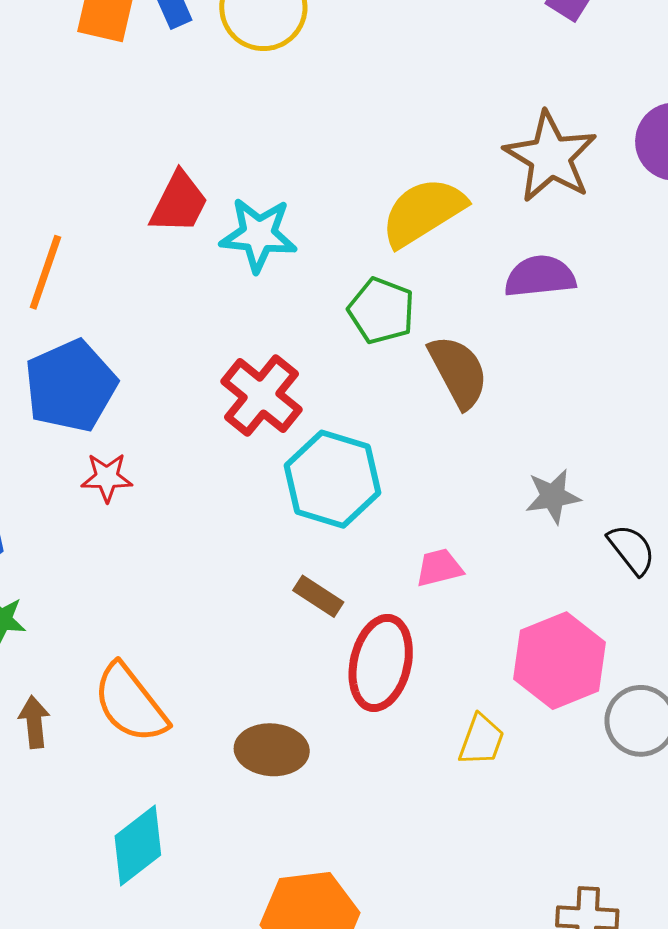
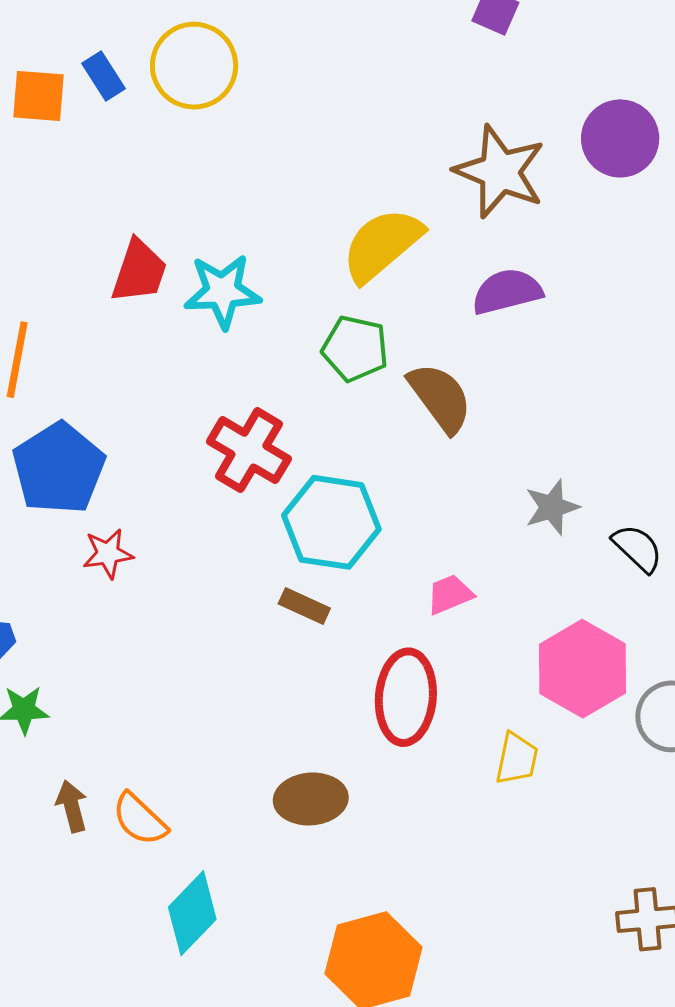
brown rectangle: (318, 596) -> (304, 606), moved
orange semicircle: (130, 703) -> (140, 819), moved, size x0.7

